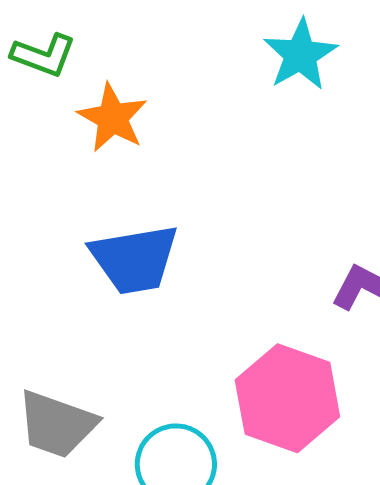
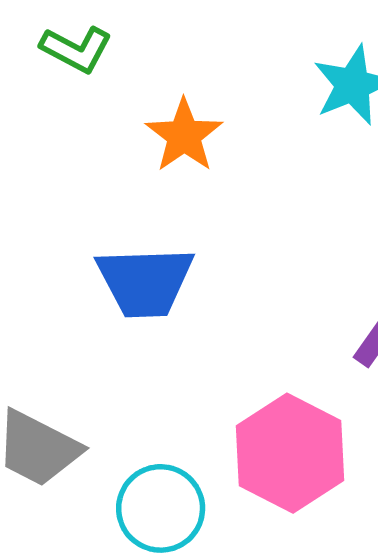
orange star: (113, 118) -> (184, 135), moved

